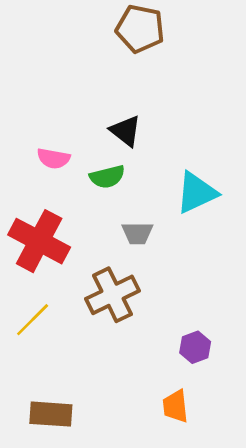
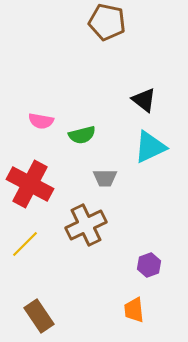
black triangle: (126, 131) -> (144, 100), moved
brown rectangle: (51, 414) -> (39, 316), turned 52

